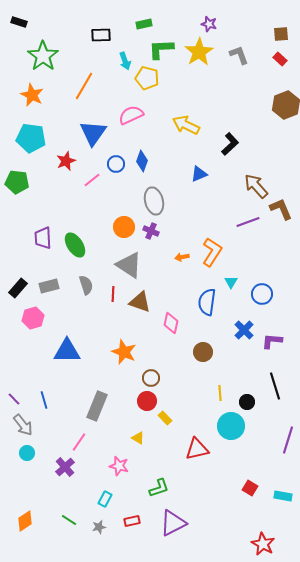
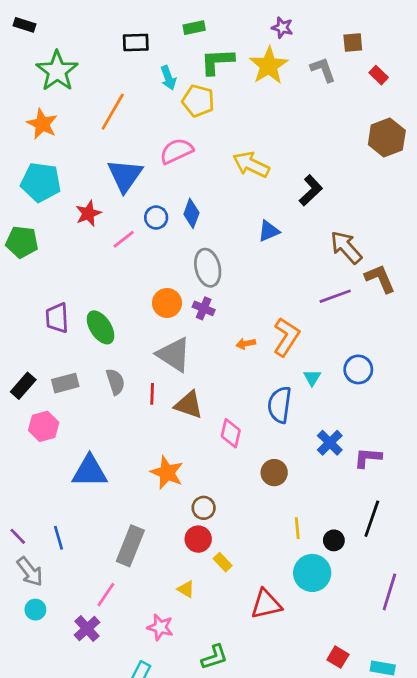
brown square: (281, 34) -> (353, 42), moved
blue circle: (262, 294) -> (358, 369), moved
black line: (275, 386) -> (372, 519), turned 36

